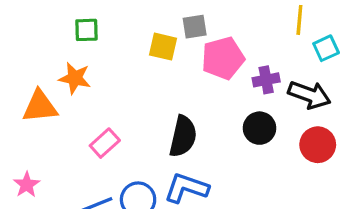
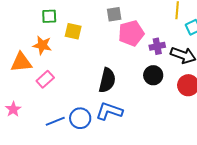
yellow square: (163, 47) -> (73, 31), moved
pink rectangle: (105, 143) -> (45, 79), moved

